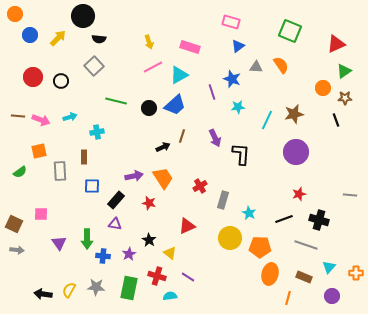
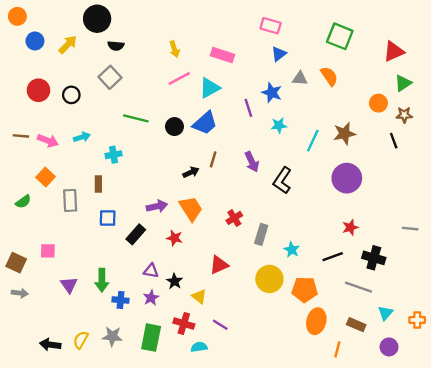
orange square: (39, 151) -> (46, 177), turned -35
black L-shape: (241, 154) -> (282, 180), turned -150
purple triangle: (115, 224) -> (151, 271), moved

